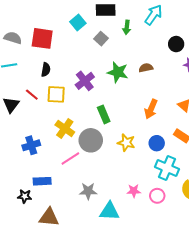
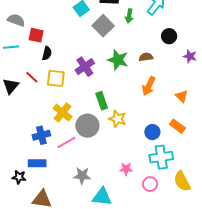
red square: (42, 38) -> (36, 35), moved, size x0.7
gray square: (101, 39) -> (103, 26), size x1.5
black circle: (176, 44) -> (169, 36), moved
orange arrow: (151, 109) -> (149, 86), moved
yellow star: (126, 143) -> (117, 119), moved
blue cross: (31, 145) -> (41, 135), moved
cyan cross: (167, 168) -> (161, 157), turned -35
pink star: (134, 191) -> (126, 169), moved

